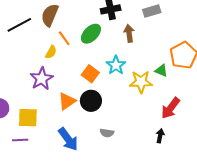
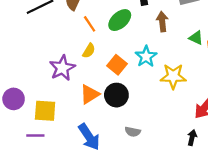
yellow semicircle: (51, 52) -> (89, 51), moved
green triangle: (161, 71) -> (196, 38), moved

